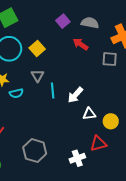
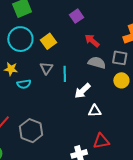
gray semicircle: (90, 23) -> (97, 63), moved
cyan line: (53, 91) -> (65, 74), moved
yellow circle: (111, 121) -> (121, 80), moved
gray hexagon: (35, 151) -> (31, 131), moved

